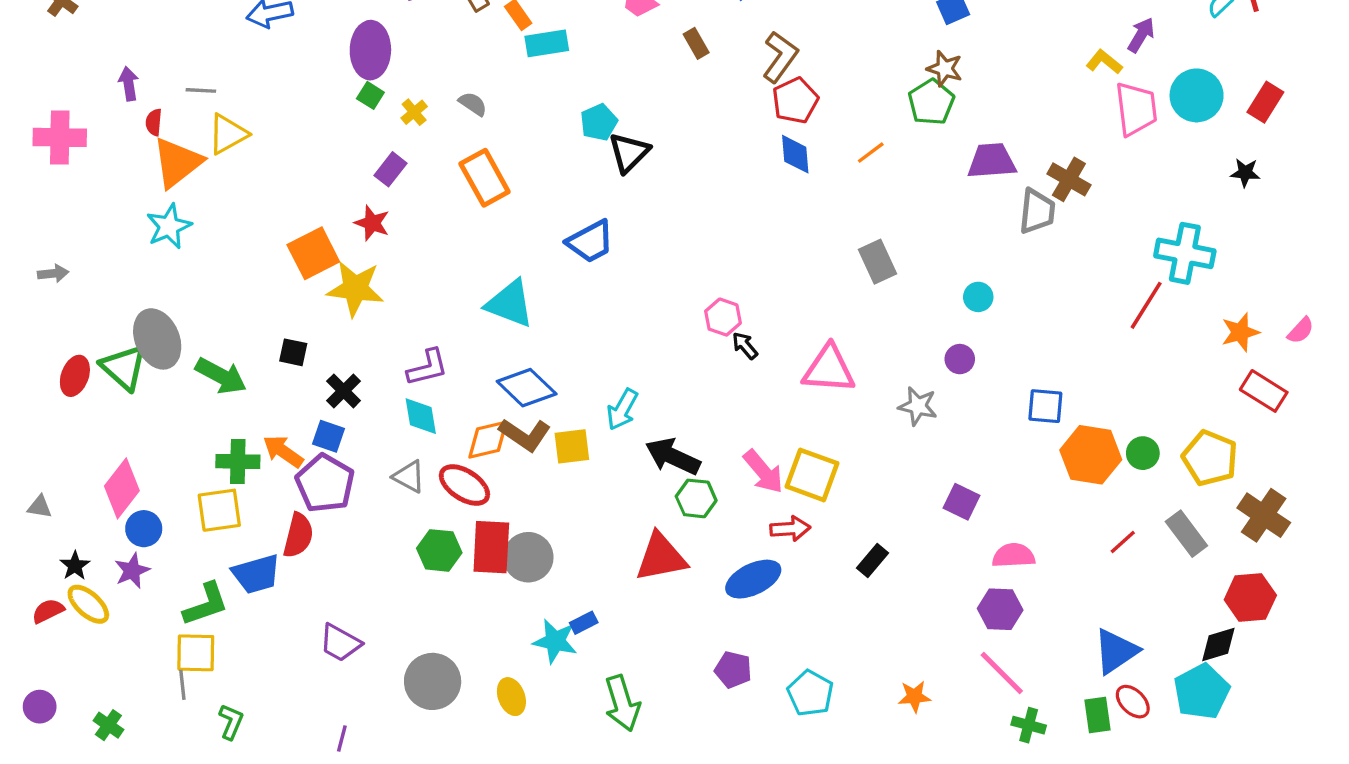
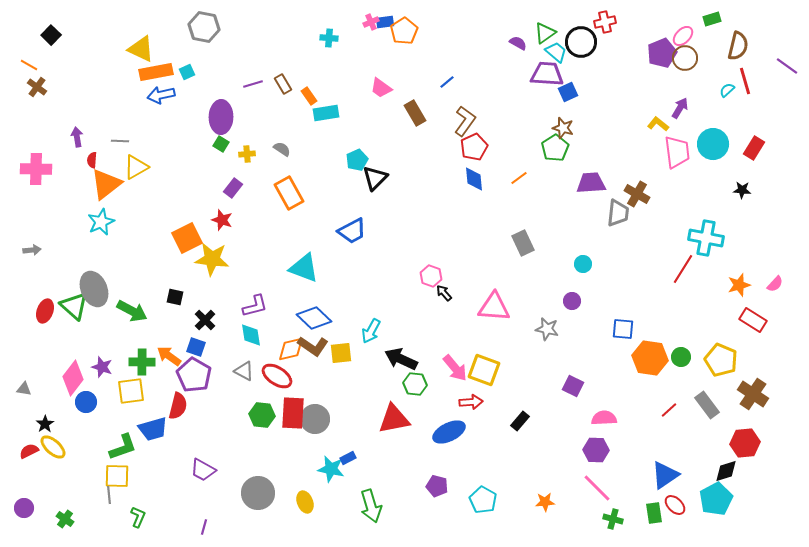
brown rectangle: (696, 43) -> (415, 113), size x1.4
yellow cross: (414, 112) -> (247, 154), turned 35
purple star: (132, 571) -> (102, 367), moved, turned -30

